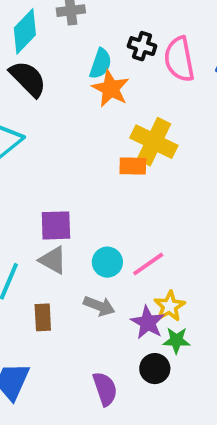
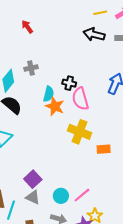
pink semicircle: (179, 59) -> (80, 99), moved
orange rectangle: (133, 166) -> (104, 149), moved
purple square: (56, 225) -> (33, 179), turned -36

